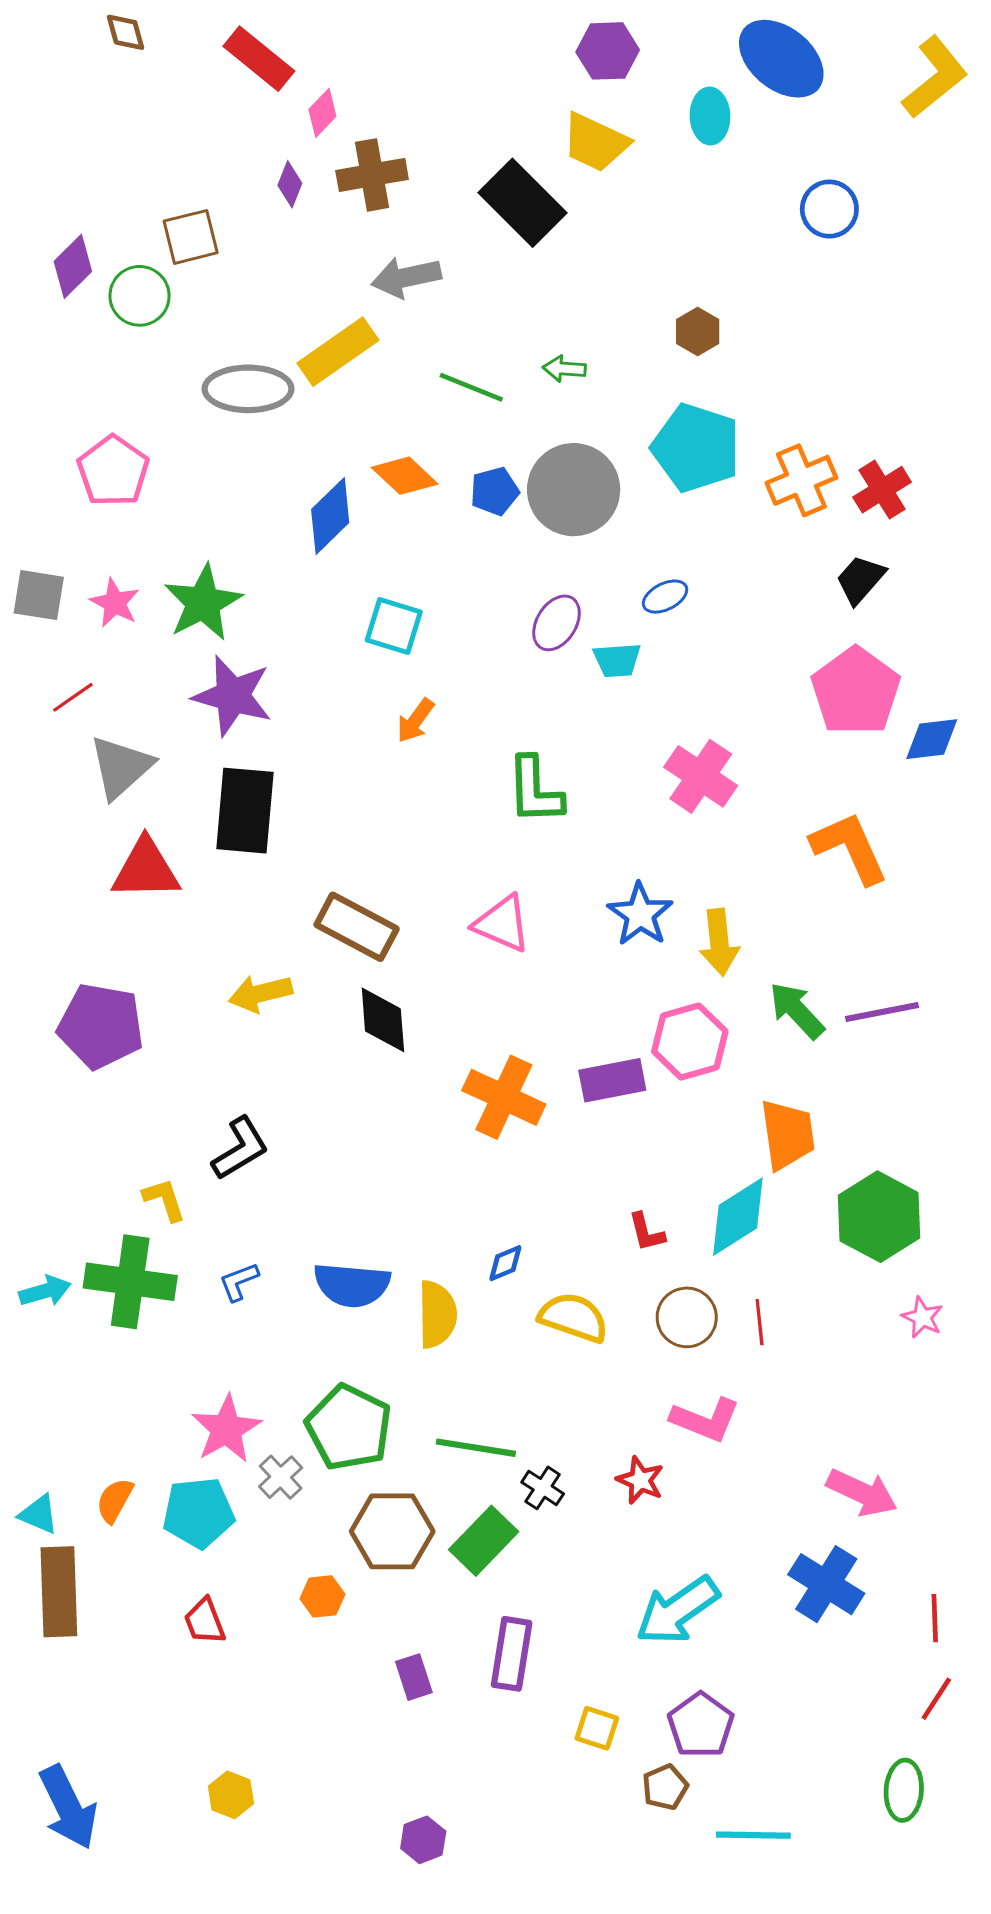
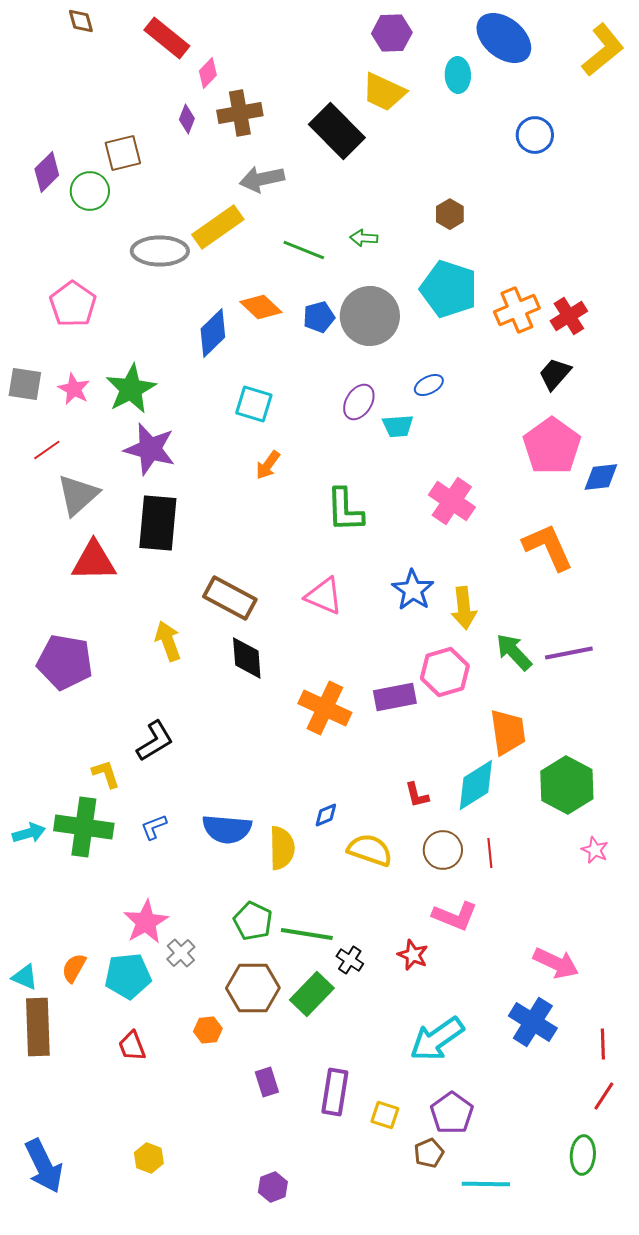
yellow arrow: (260, 993) -> (168, 641), turned 84
green pentagon: (349, 1427) -> (253, 921), moved, size x0.7
purple rectangle: (512, 1654) -> (335, 1092), moved

